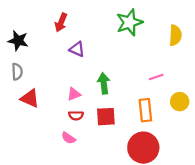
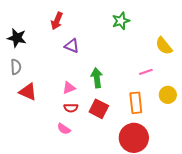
green star: (129, 22) -> (121, 21), size x0.7
yellow semicircle: (175, 35) -> (164, 46), moved, turned 138
red square: (106, 117) -> (99, 109), turned 30

